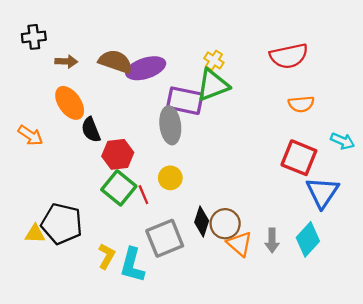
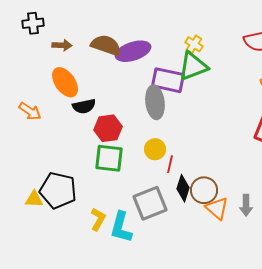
black semicircle: (91, 130) -> (84, 106), turned -80
green square: (119, 188) -> (109, 158), turned -32
red line: (143, 195) -> (170, 164), moved, turned 36

